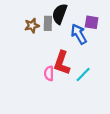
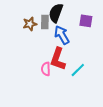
blue arrow: (79, 34) -> (62, 35), moved

